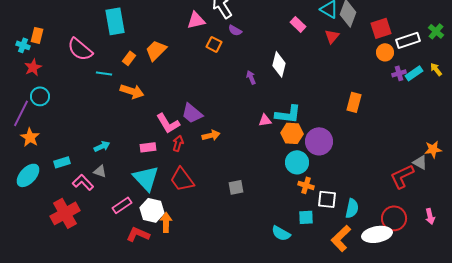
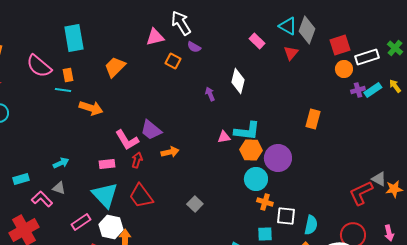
orange rectangle: (129, 58) -> (68, 75), moved, turned -48
orange star: (433, 149) -> (394, 189), moved
gray square: (236, 187) -> (195, 204), turned -35

